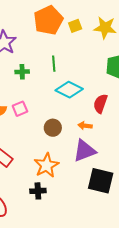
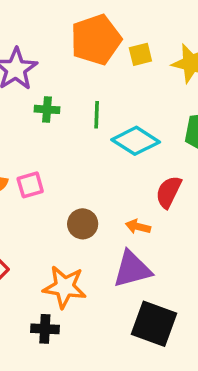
green cross: (22, 72) -> (47, 109), moved
cyan diamond: (69, 90) -> (136, 141), moved
orange star: (46, 165) -> (65, 287), turned 30

